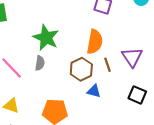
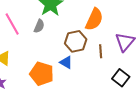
brown line: (107, 65) -> (101, 51), moved
blue triangle: (94, 91) -> (66, 62), moved

